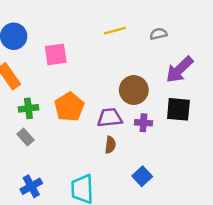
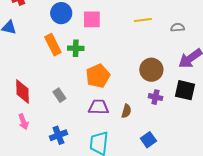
pink square: (56, 54) -> (92, 19), moved
green cross: (28, 108) -> (76, 48), moved
purple trapezoid: (110, 118) -> (99, 107), moved

